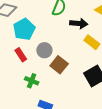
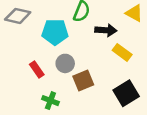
cyan pentagon: (24, 29) -> (55, 32), moved, turned 30
brown square: (59, 65) -> (83, 81), turned 30

